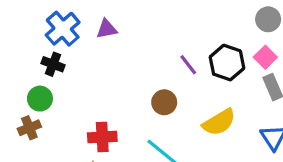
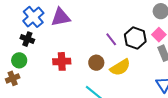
purple triangle: (107, 29) -> (61, 17), size x1.5
yellow semicircle: (219, 122) -> (120, 67), moved
red cross: (102, 137) -> (62, 61), moved

